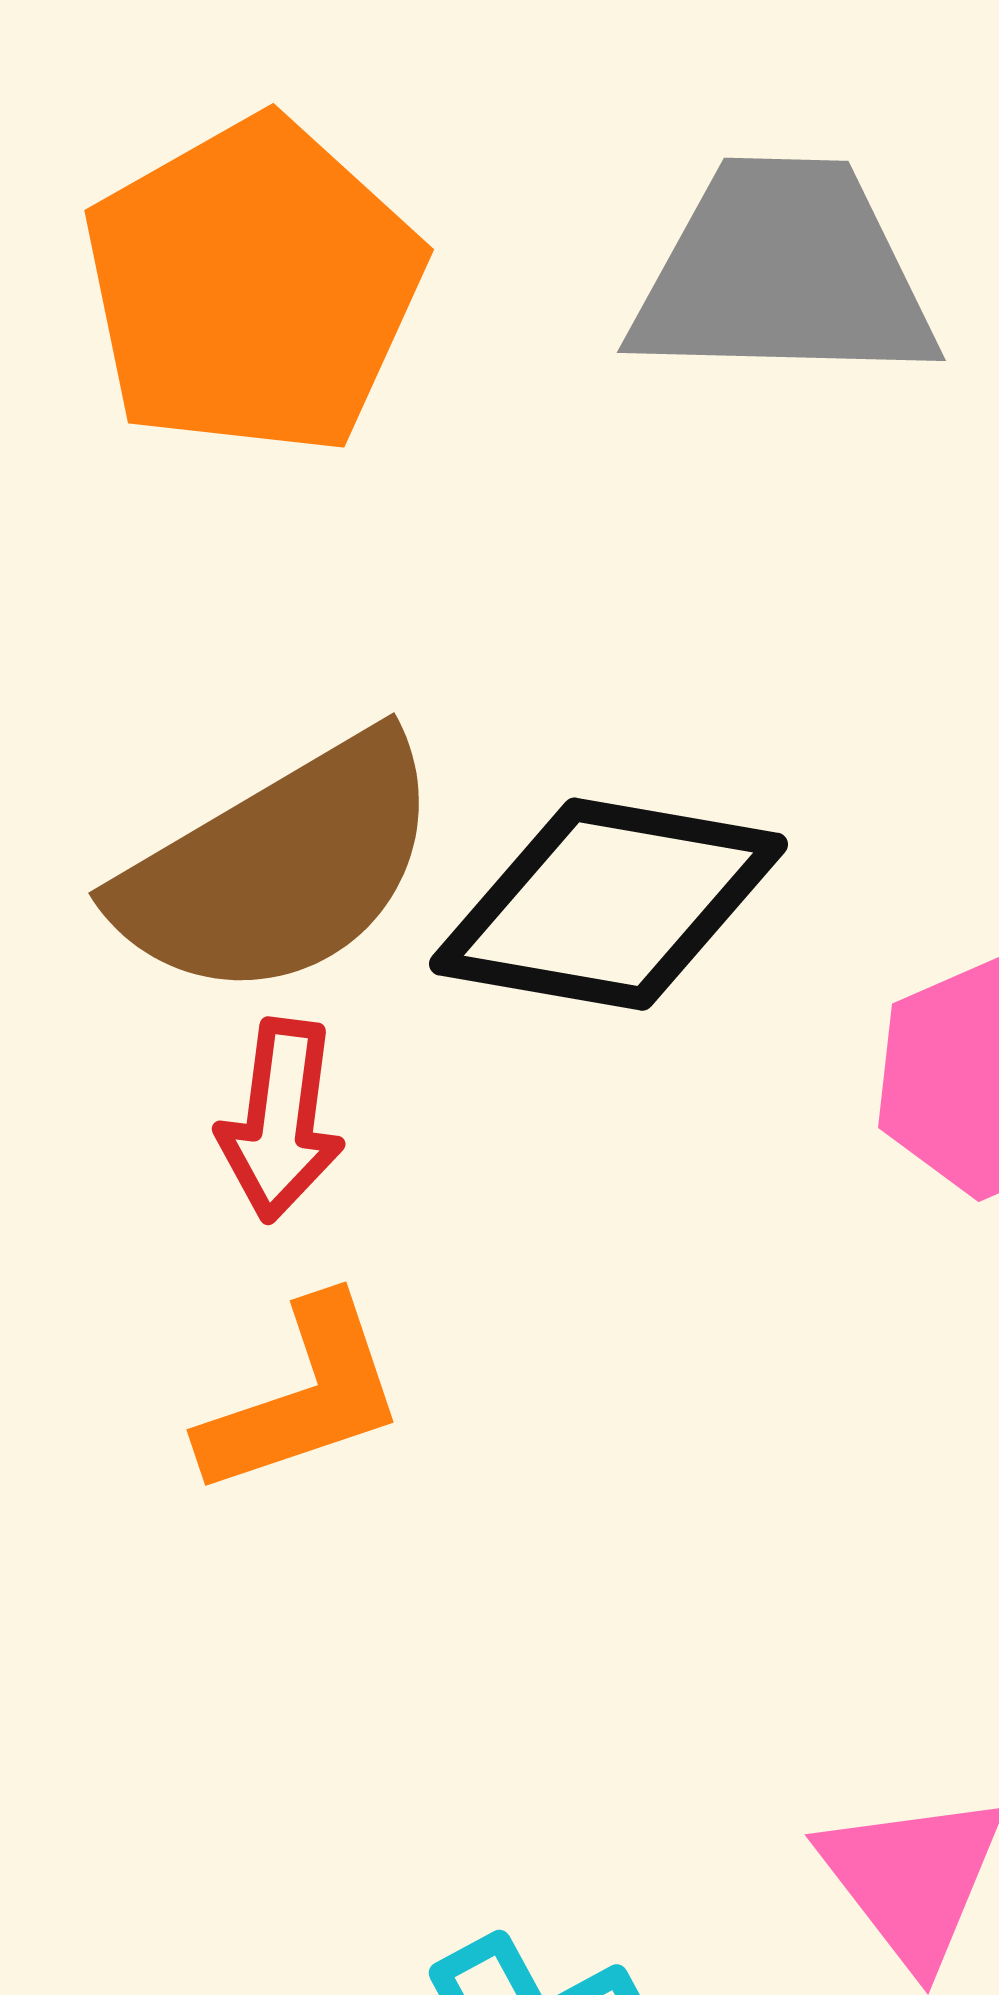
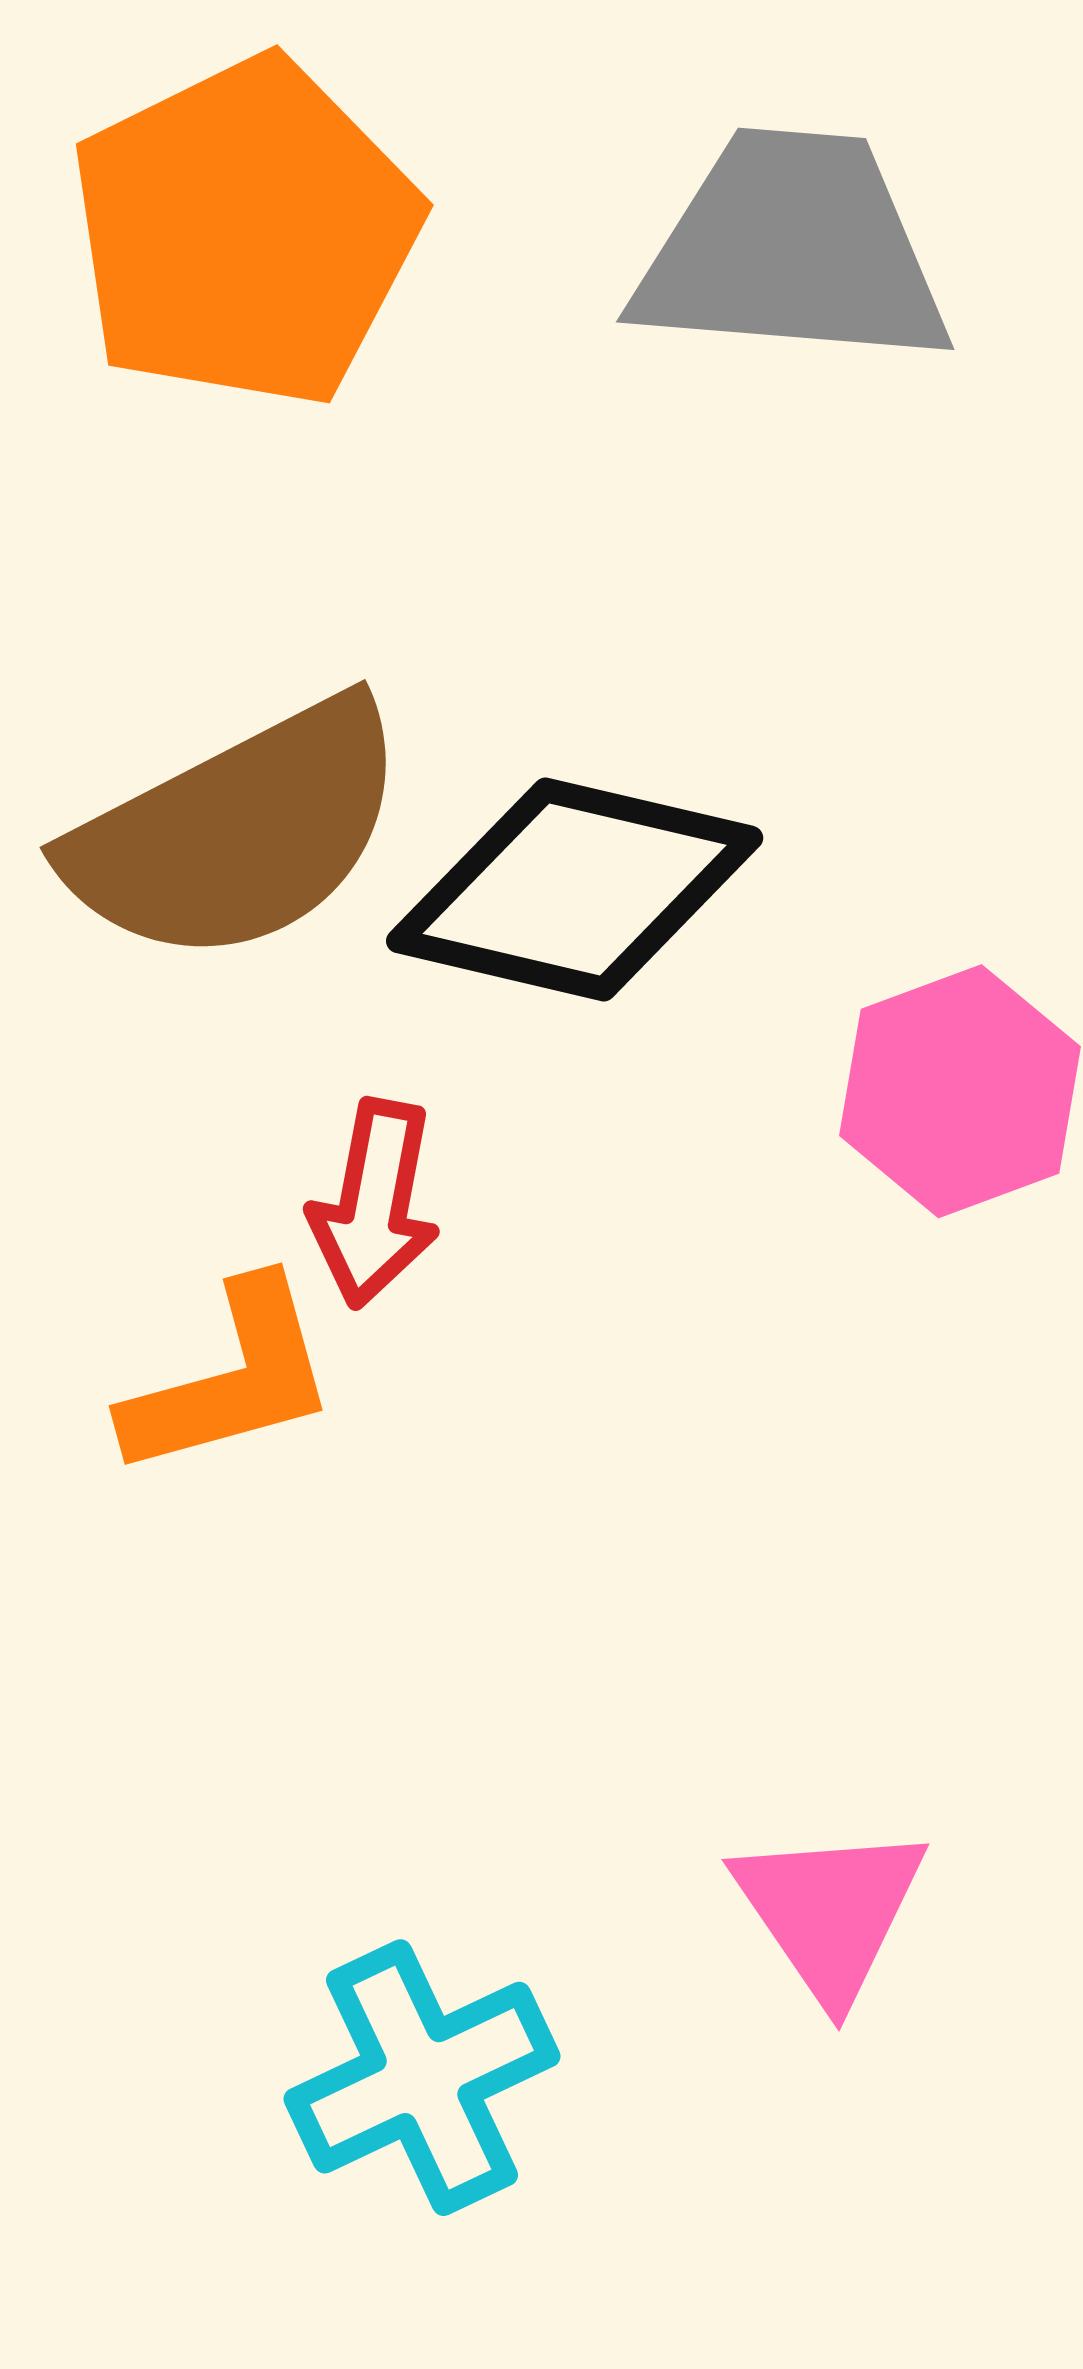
red arrow: (281, 1120) -> (374, 1204), moved

